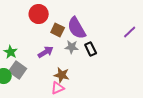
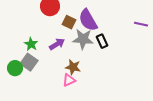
purple line: (130, 32) -> (141, 24), turned 56
gray star: (72, 47) -> (83, 39), size x1.5
green star: (11, 52) -> (31, 44), moved

